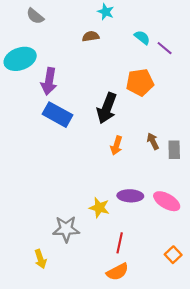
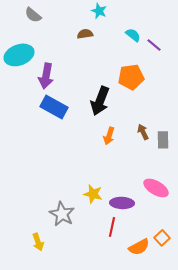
purple ellipse: (130, 196) -> (122, 203), moved
gray star: (66, 229) -> (62, 214), turned 30
orange semicircle: (117, 272) -> (139, 247), moved

